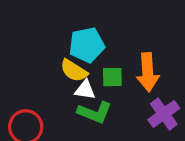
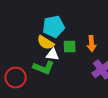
orange arrow: (148, 72) -> (92, 44), size x0.7
green L-shape: (95, 112) -> (44, 68), moved

